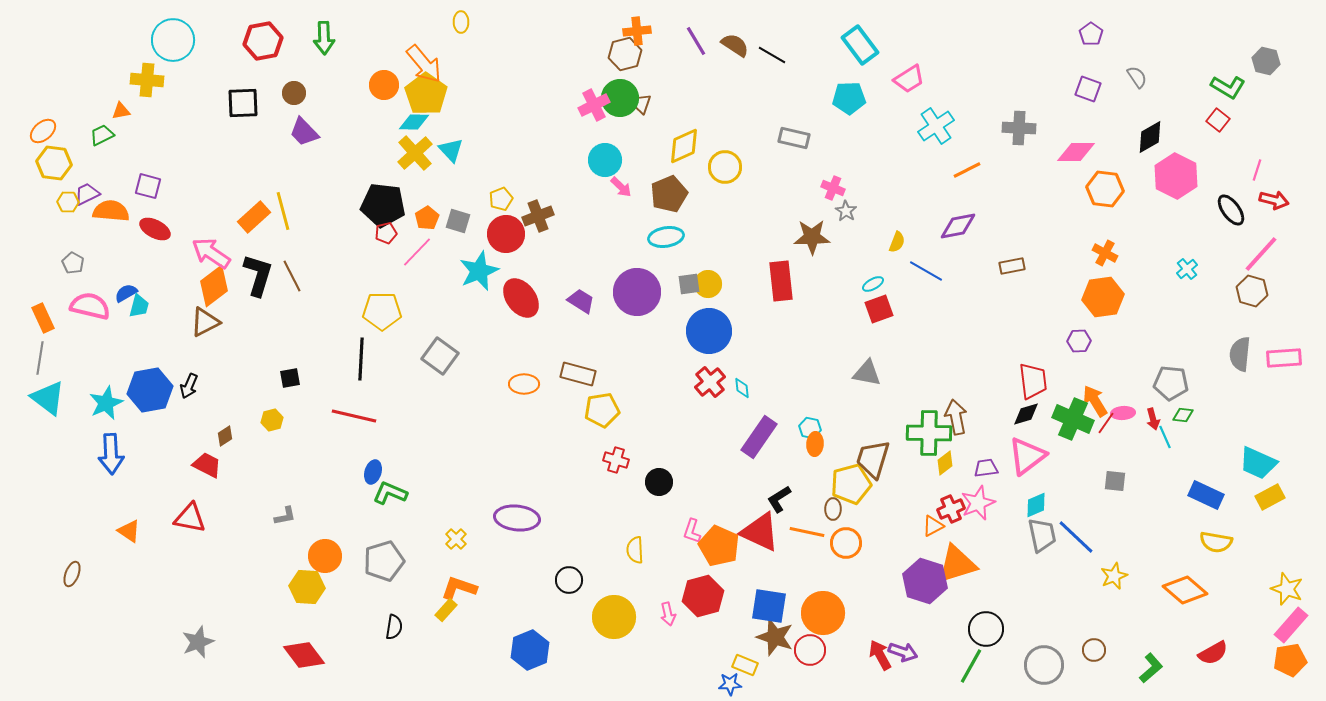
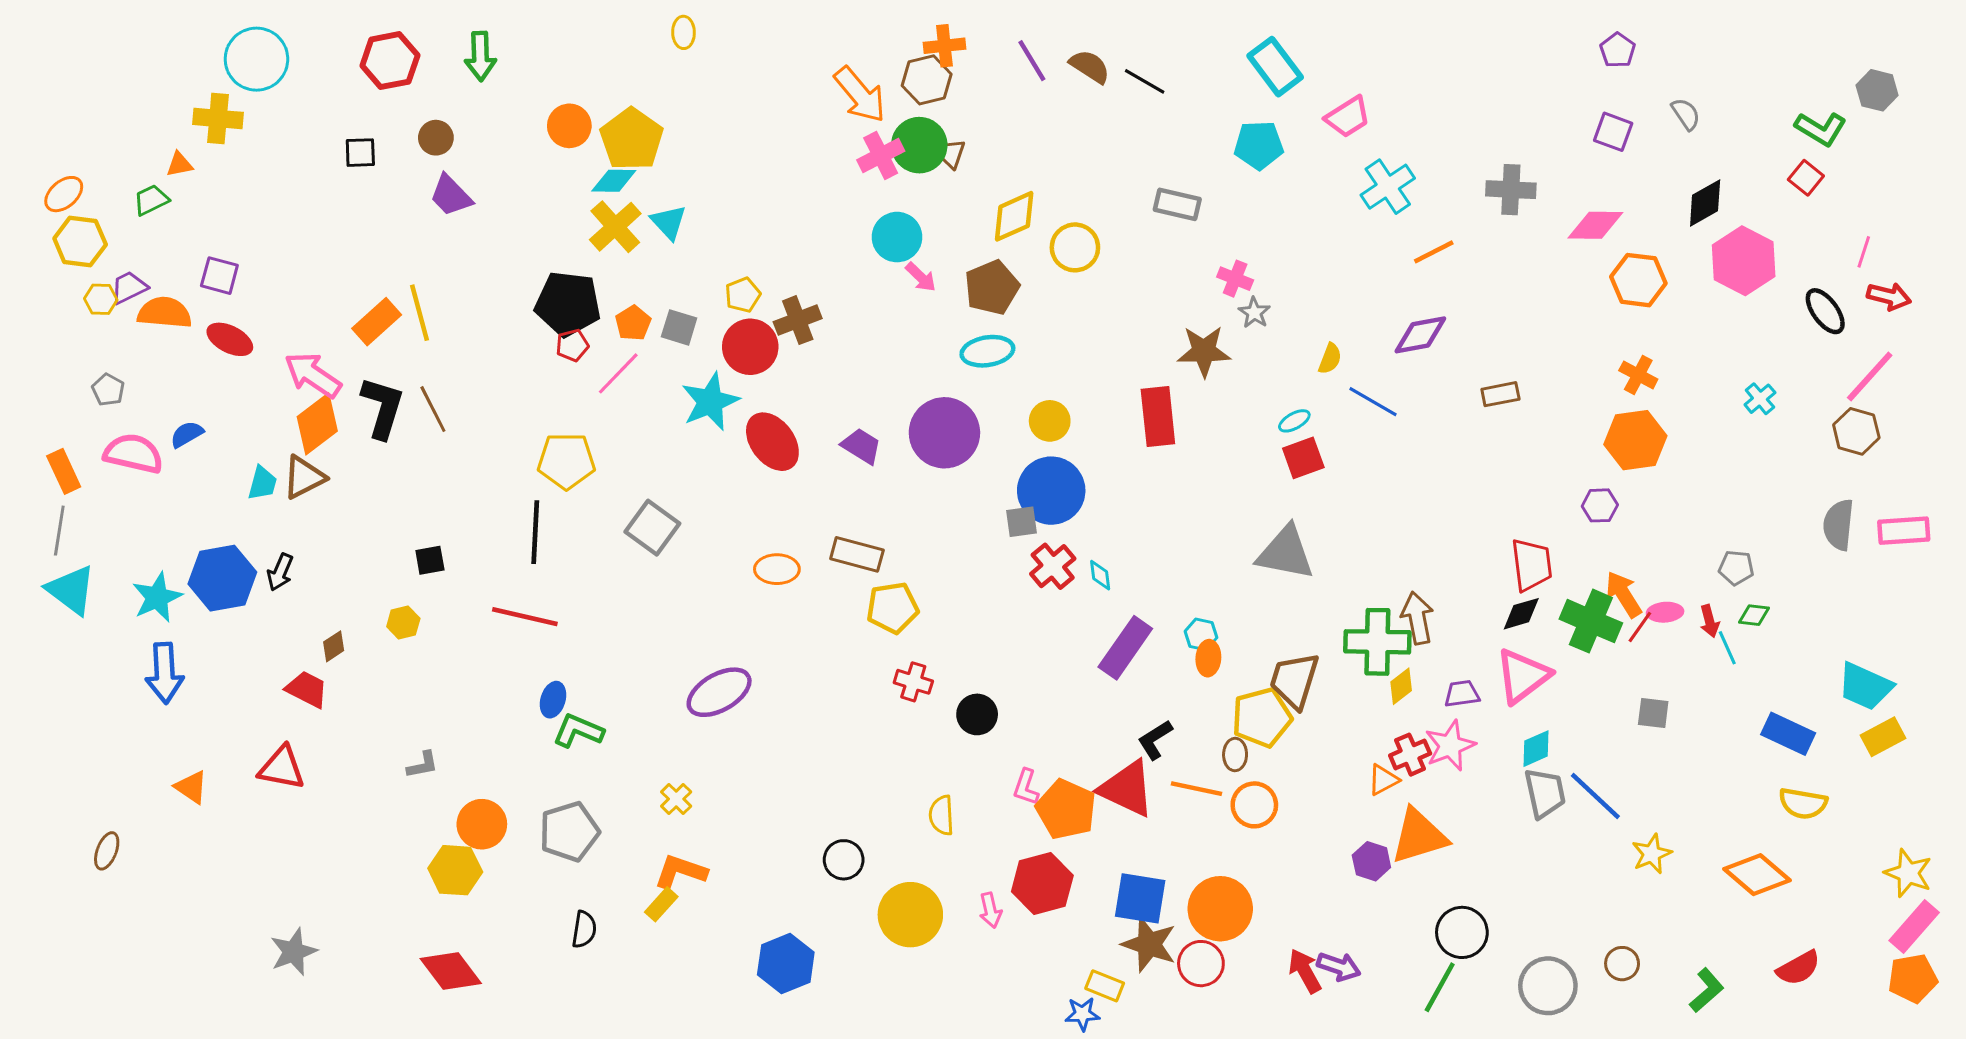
orange arrow: (424, 64) -> (860, 95), moved
black square: (243, 103) -> (360, 153), size x0.7
gray square: (689, 284) -> (1022, 522), moved
cyan trapezoid: (139, 306) -> (262, 483), moved
gray triangle: (867, 373) -> (1285, 553), size x1.4
gray pentagon: (1171, 383) -> (1736, 568), size x0.7
purple ellipse: (517, 518) -> (719, 692), moved, turned -36
purple hexagon: (925, 581) -> (1371, 861), size x0.6

